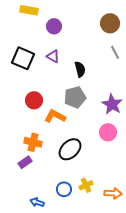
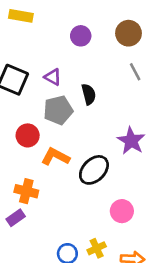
purple circle: (54, 26) -> (81, 36), moved
gray pentagon: (75, 97) -> (58, 110), moved
pink circle: (108, 132) -> (122, 211), moved
black ellipse: (70, 149) -> (94, 170), moved

